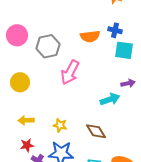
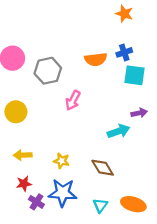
blue cross: (115, 30) -> (124, 52), turned -32
pink arrow: (70, 72) -> (73, 100), size x0.7

